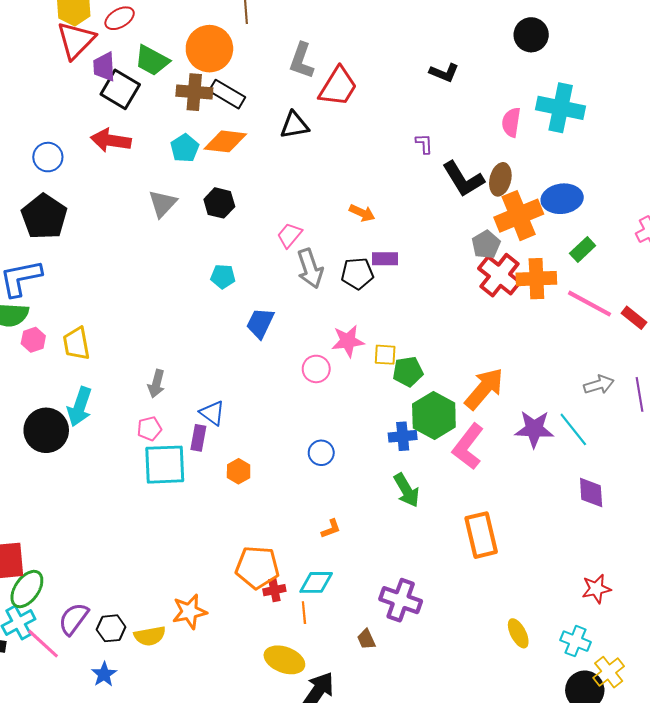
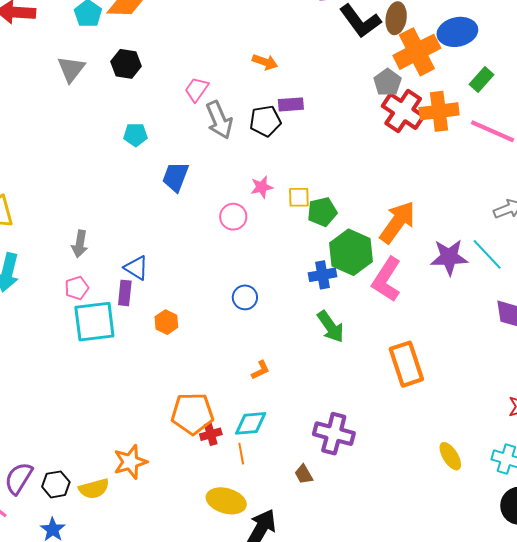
pink star: (348, 341) -> (262, 187), size x0.7

